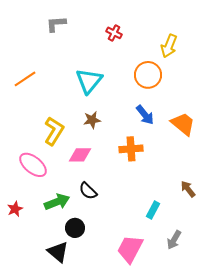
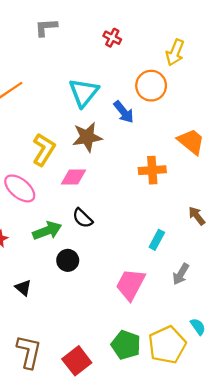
blue arrow: (145, 115) -> (124, 112), moved
brown star: (92, 120) -> (87, 137), size x1.5
orange cross: (131, 149) -> (152, 170), moved
black triangle: (58, 252) -> (23, 288), moved, size x0.7

